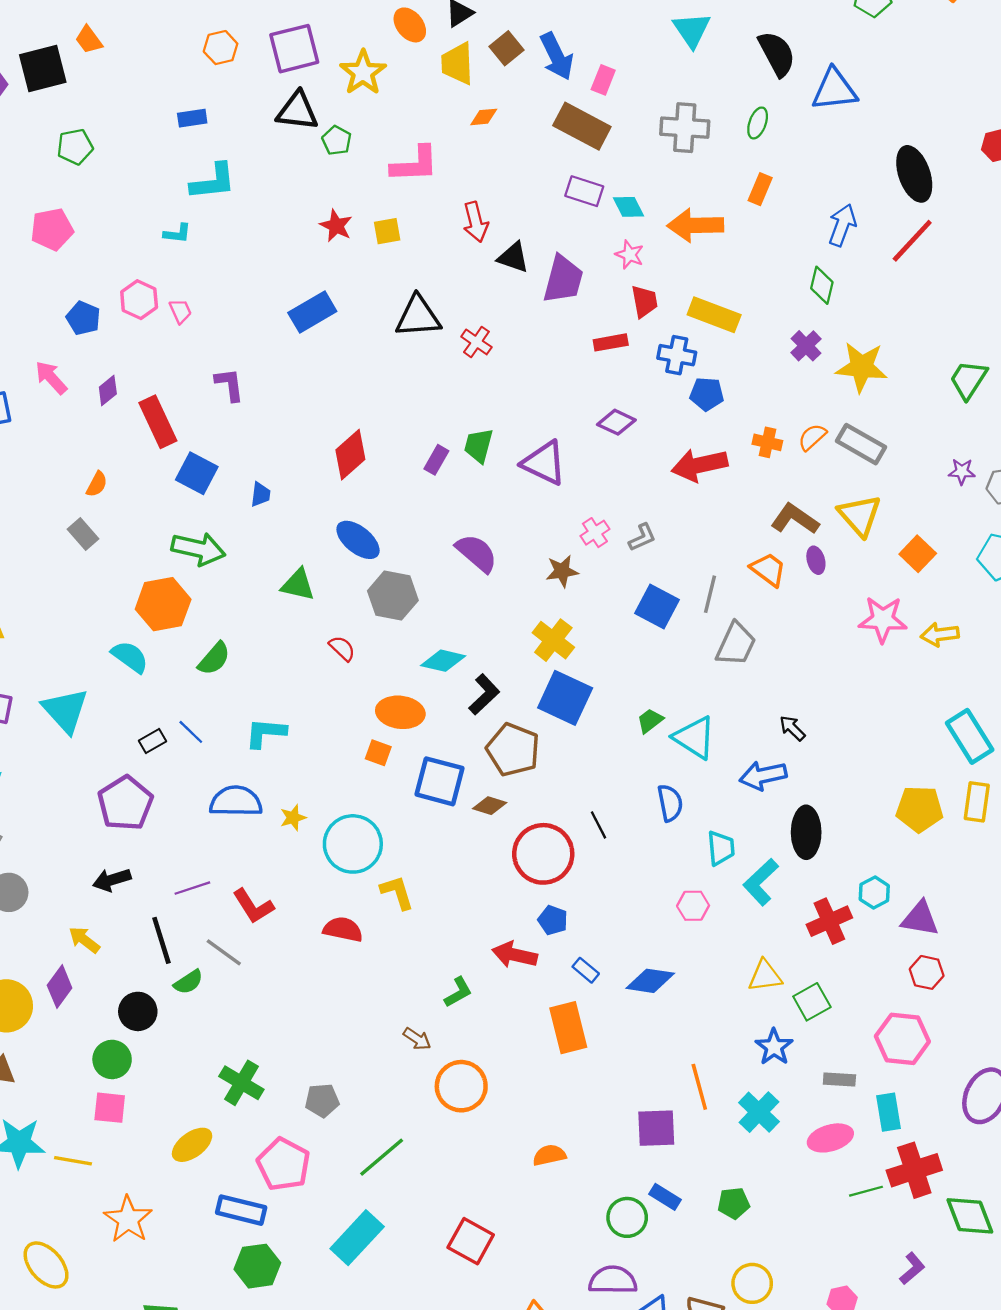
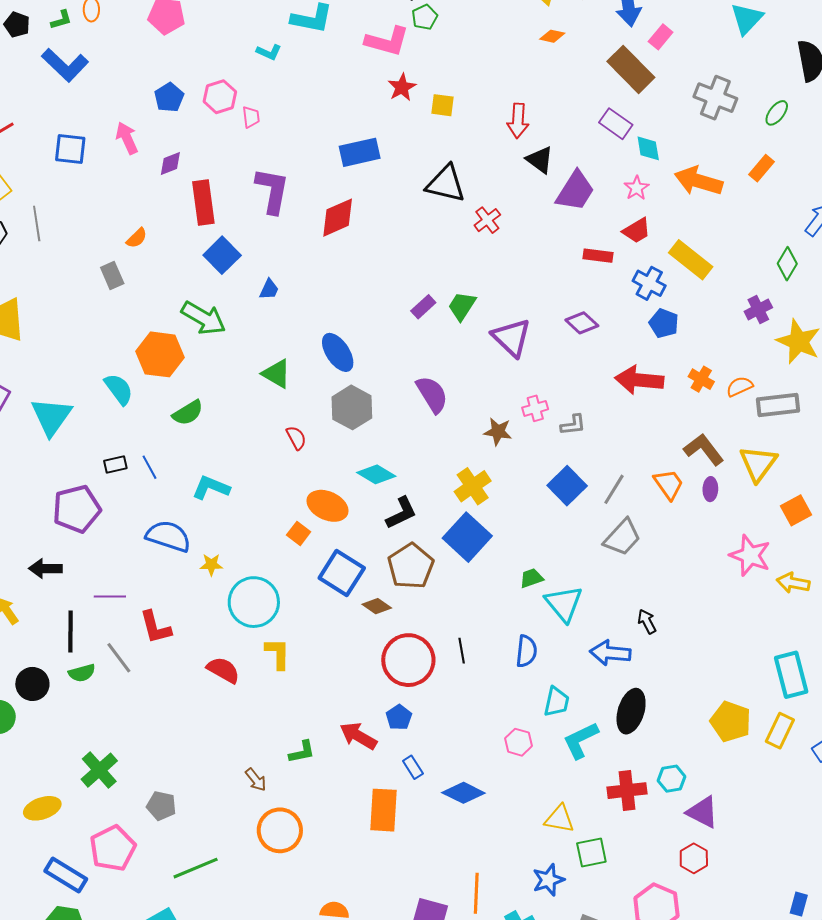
pink L-shape: (415, 164) -> (387, 41), moved
red trapezoid: (644, 301) -> (637, 231), turned 52
purple L-shape: (229, 385) -> (272, 191), size x1.5
gray rectangle: (861, 444) -> (778, 405), turned -54
red diamond: (350, 455) -> (338, 218), moved

